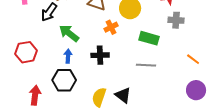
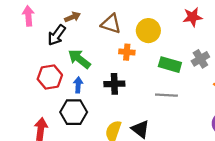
gray cross: (176, 20) -> (200, 59), moved, turned -35
orange cross: (111, 27) -> (127, 52), turned 32
red hexagon: (26, 52) -> (50, 77), moved

